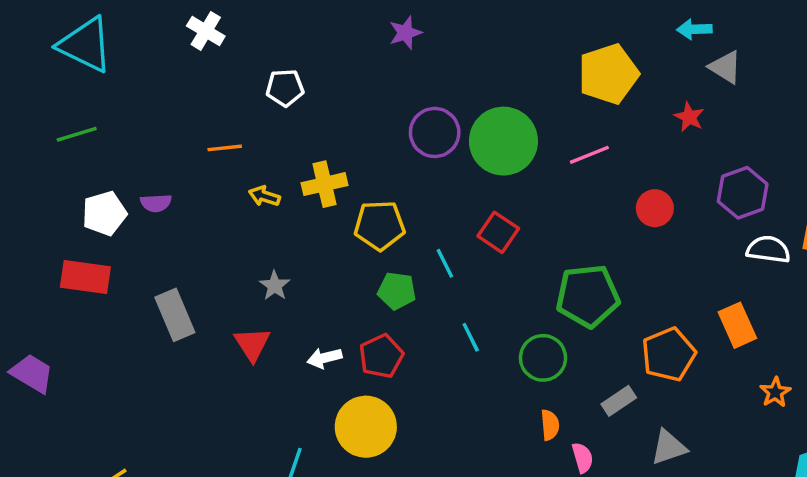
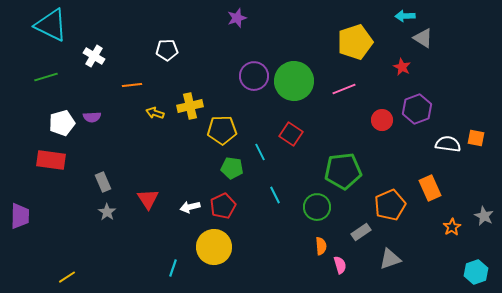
white cross: (206, 31) -> (94, 56), moved
purple hexagon: (743, 193) -> (417, 109), moved
gray star: (275, 286) -> (107, 212), moved
gray rectangle: (175, 315) -> (103, 182), size x0.7
purple trapezoid: (32, 373) -> (20, 216), turned 60

